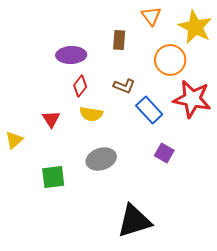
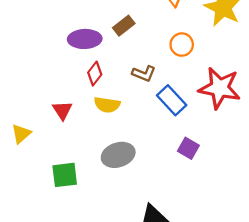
brown rectangle: (119, 40) -> (124, 26), moved, turned 48
orange circle: (170, 60) -> (182, 45), moved, size x0.7

